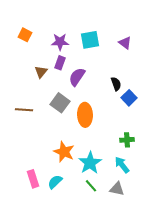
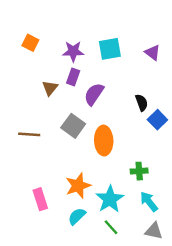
green cross: (127, 140) -> (139, 171), moved
orange star: (64, 152) -> (78, 186), turned 30
pink rectangle: (33, 179) -> (40, 199), moved
cyan semicircle: (55, 182) -> (77, 216), moved
gray triangle: (117, 189) -> (154, 231), moved

